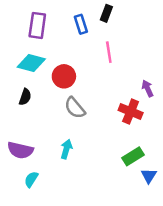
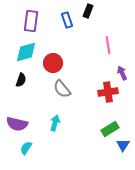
pink line: (109, 52) -> (108, 45), moved
cyan diamond: (31, 63) -> (26, 52), turned -30
red cross: (131, 111) -> (108, 92), turned -30

